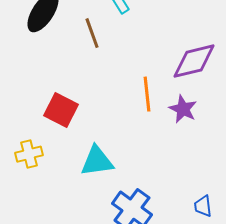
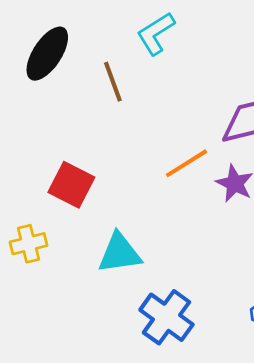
orange line: (147, 94) -> (187, 163), turned 64

